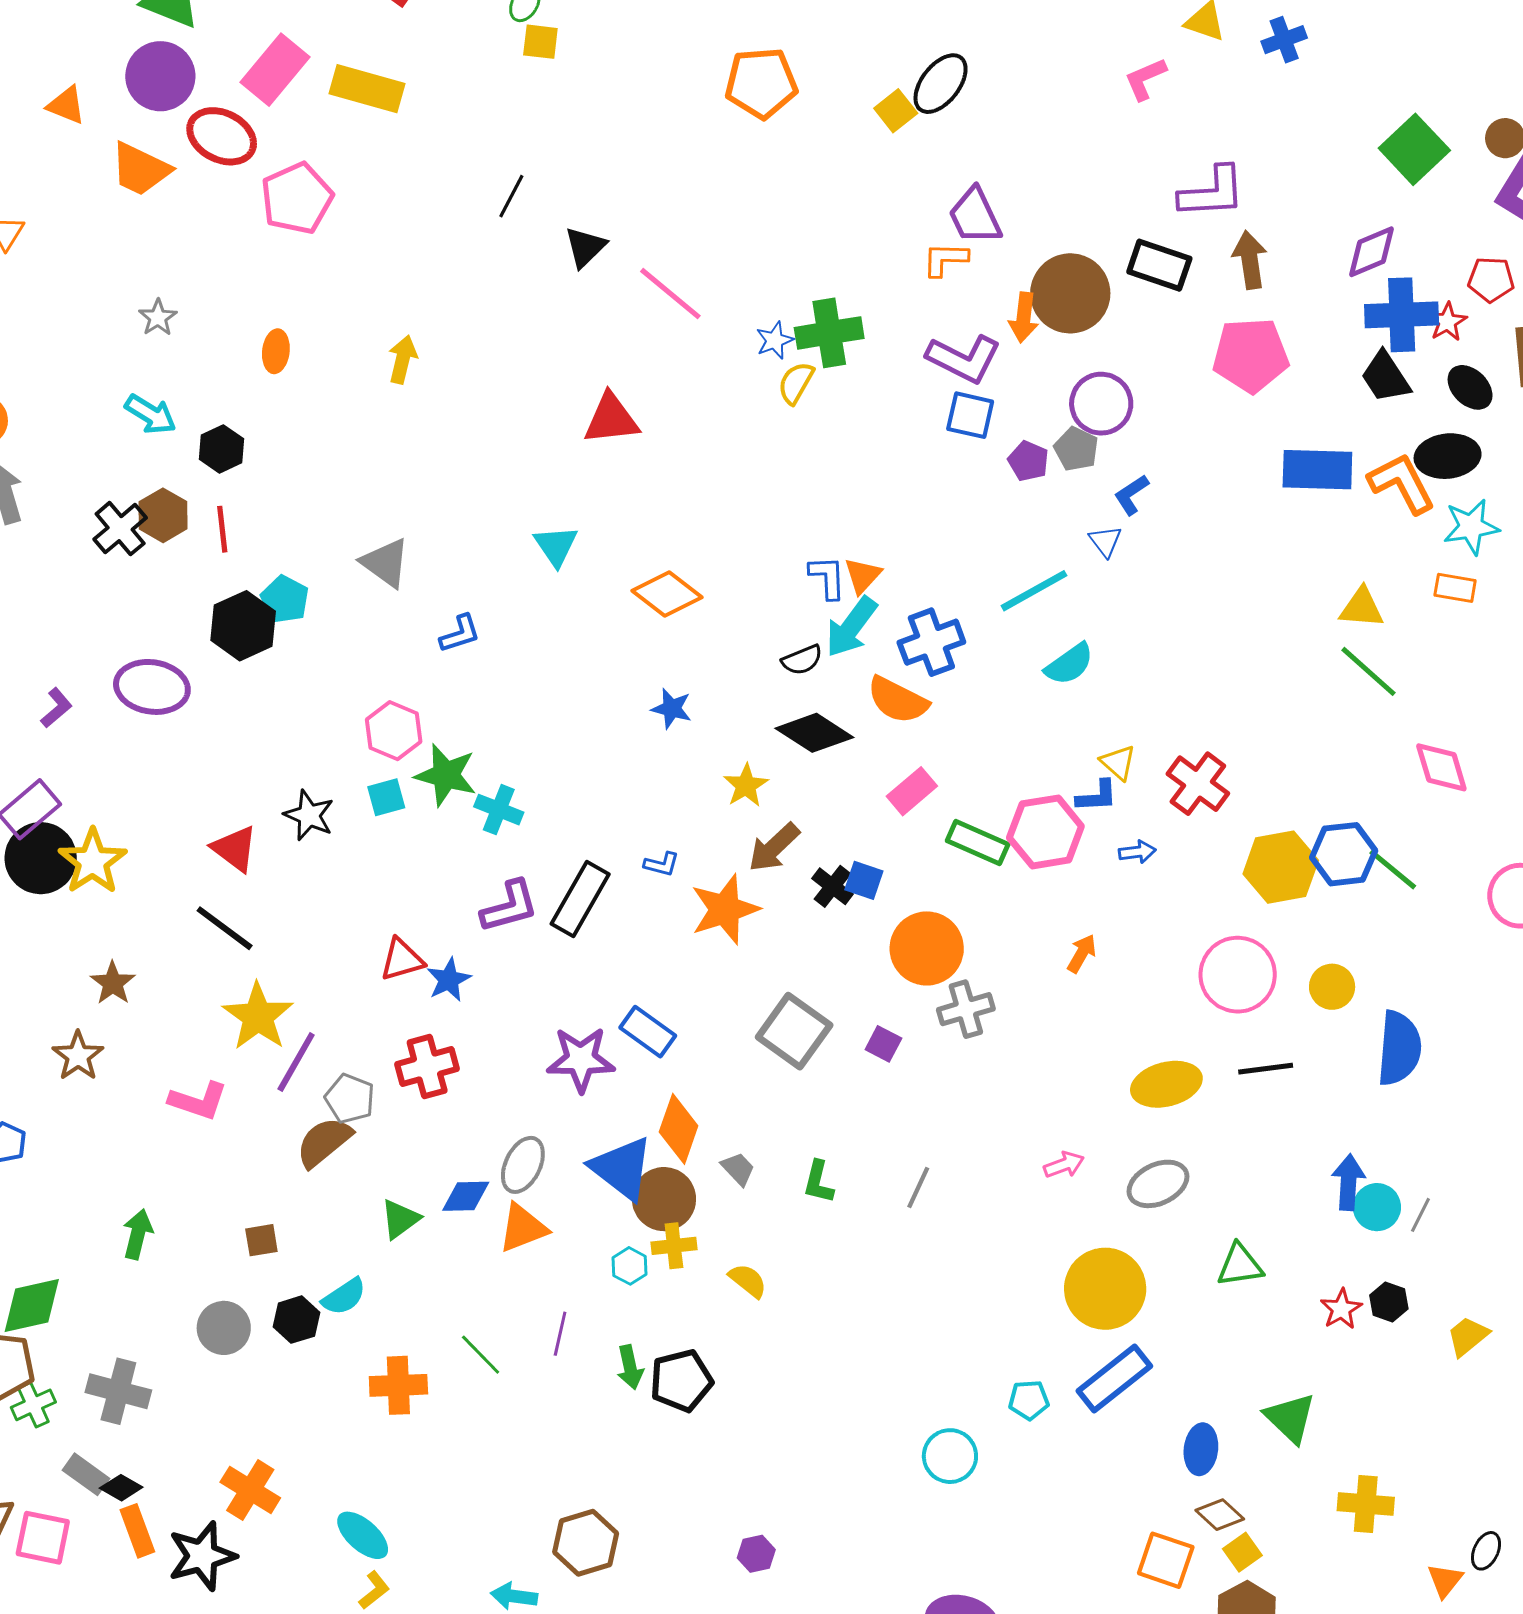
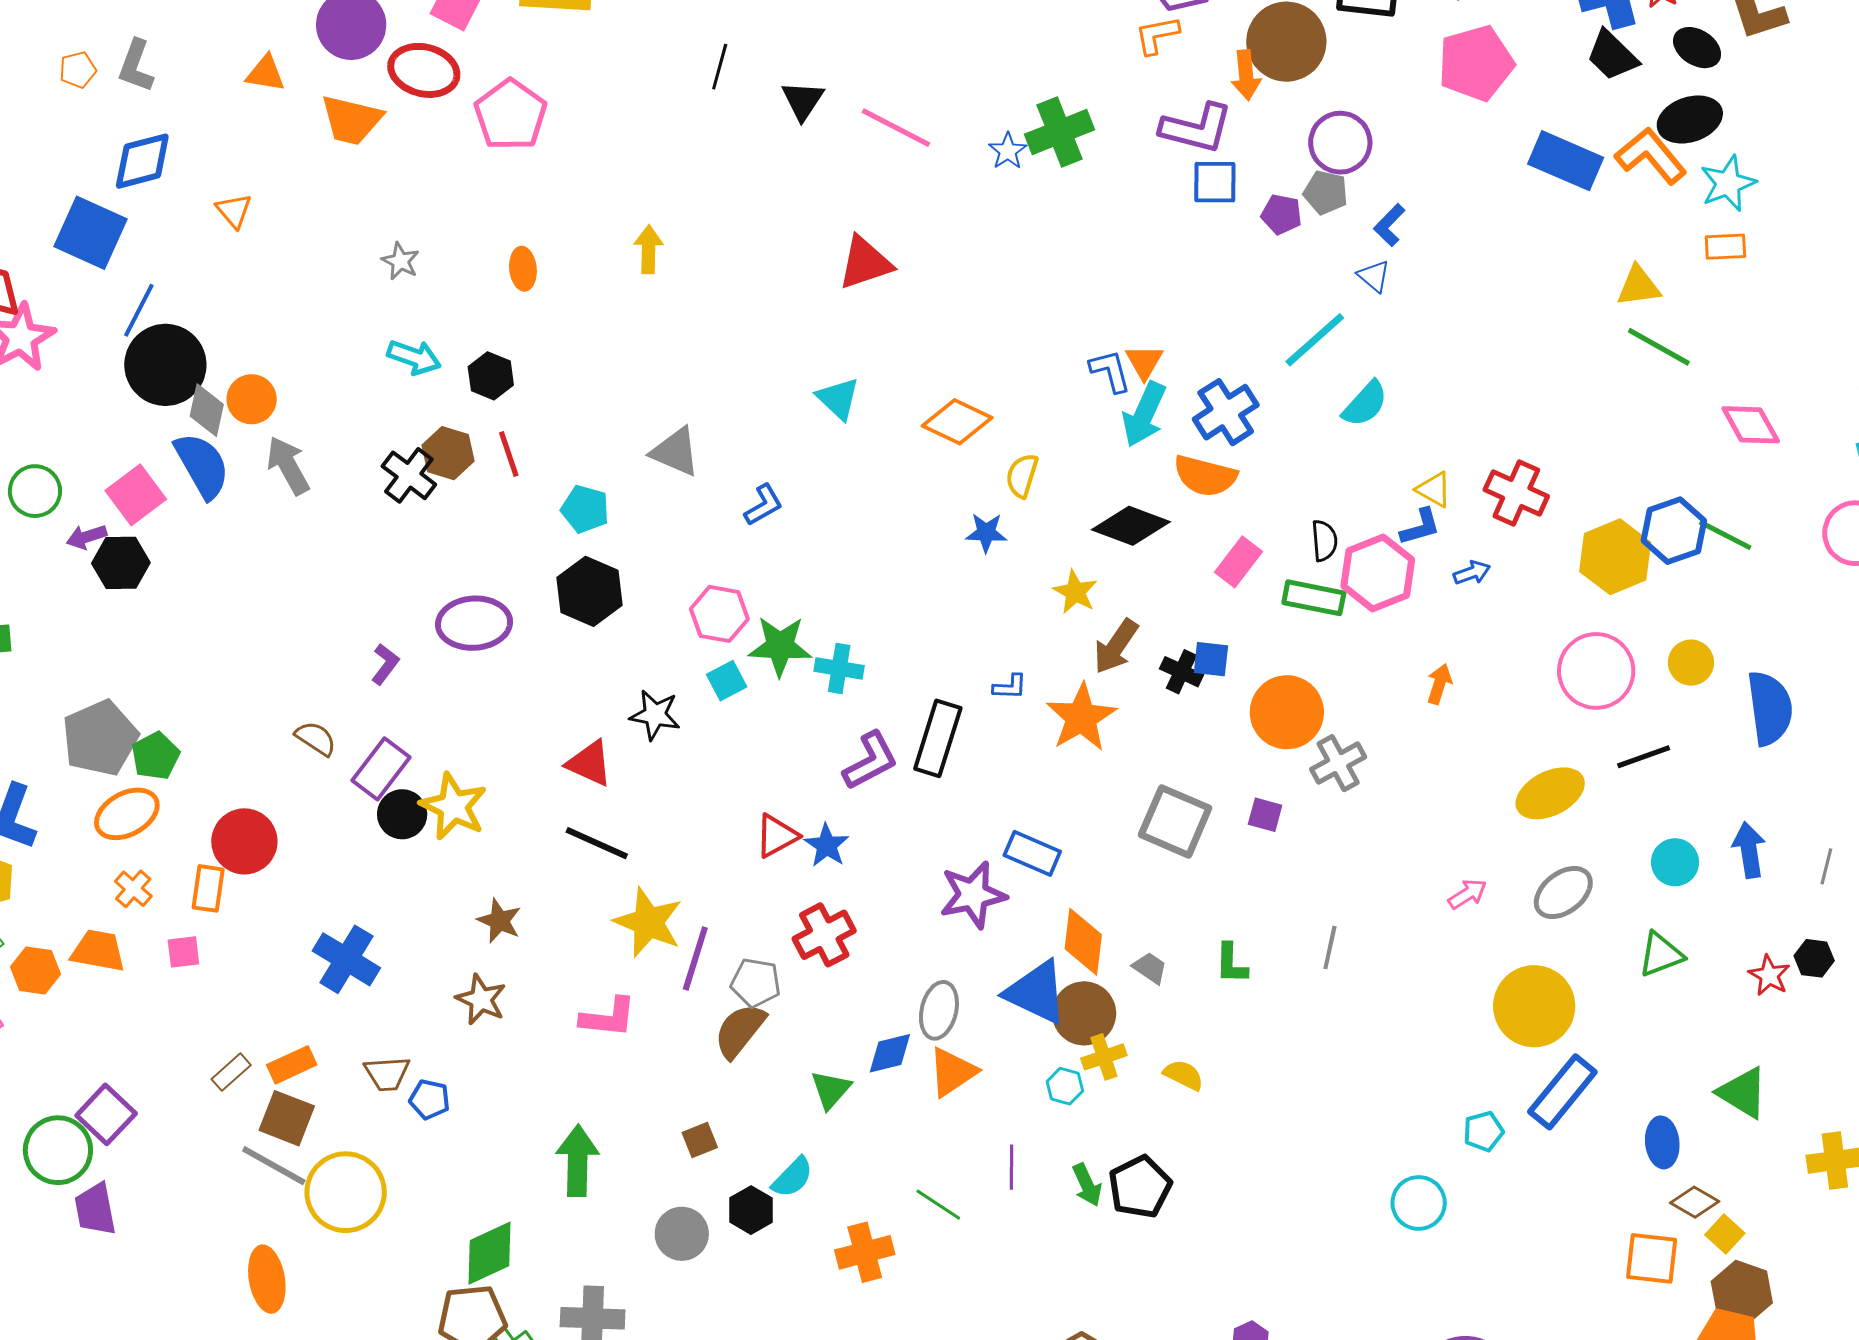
yellow semicircle: (796, 383) -> (1022, 476), moved
blue rectangle: (1317, 470) -> (1566, 161), turned 34
black hexagon: (243, 626) -> (590, 591), moved
black semicircle: (802, 660) -> (1324, 541), moved, turned -60
black circle: (41, 858) -> (402, 814), size x0.7
cyan circle: (1377, 1207) -> (1675, 862), moved
green arrow: (138, 1234) -> (578, 1161), size x1.4

